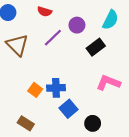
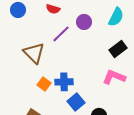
brown triangle: (17, 45) -> (34, 53), moved
black rectangle: (96, 47) -> (118, 49), moved

